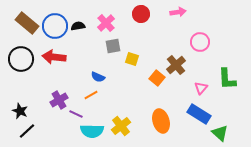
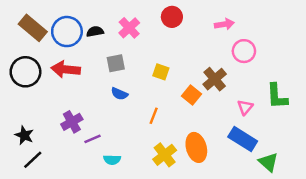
pink arrow: (178, 12) -> (224, 24), moved
gray square: (113, 46) -> (116, 63), moved
orange line: (91, 95) -> (154, 116), moved, turned -40
purple line: (76, 114) -> (93, 139), turned -48
yellow cross: (121, 126) -> (165, 155), moved
cyan semicircle: (92, 131) -> (112, 160), size x0.6

